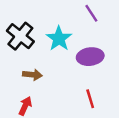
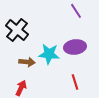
cyan star: (59, 39) -> (49, 54), moved, turned -30

